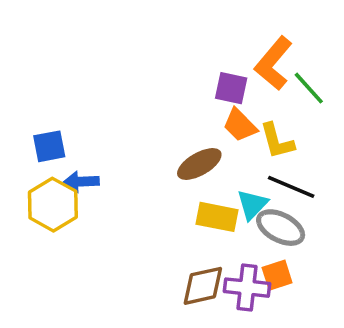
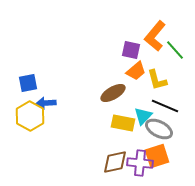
orange trapezoid: (240, 125) -> (136, 71), turned -85
orange square: (277, 275) -> (157, 156), size x1.4

